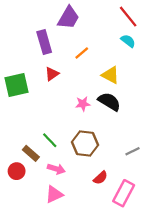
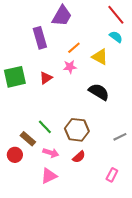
red triangle: (52, 74) -> (46, 78), moved
yellow triangle: (110, 75) -> (100, 57), moved
pink star: (83, 104) -> (70, 67), moved
red semicircle: (100, 178) -> (79, 157), moved
pink rectangle: (124, 193) -> (112, 175), size x0.6

